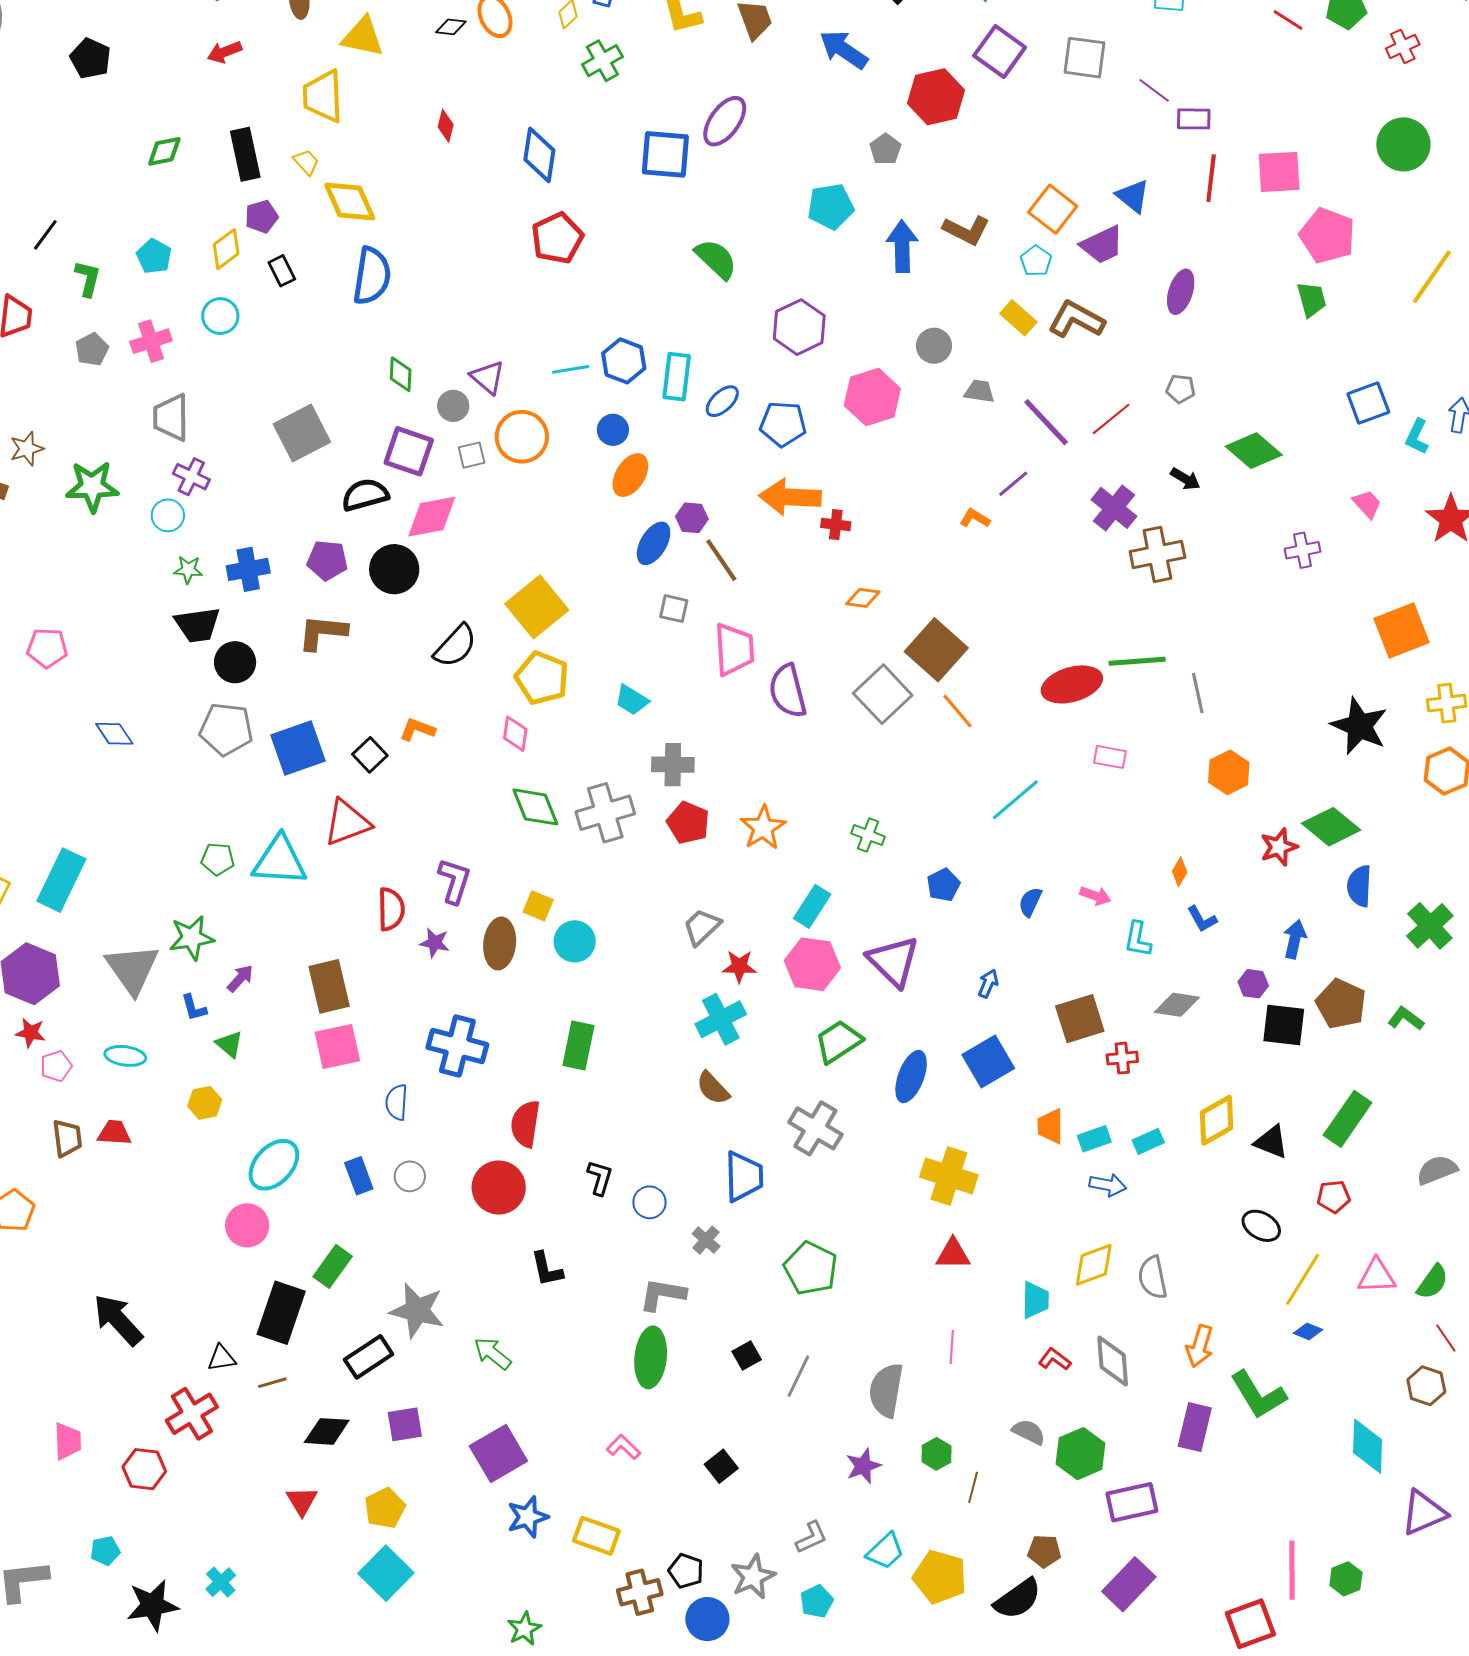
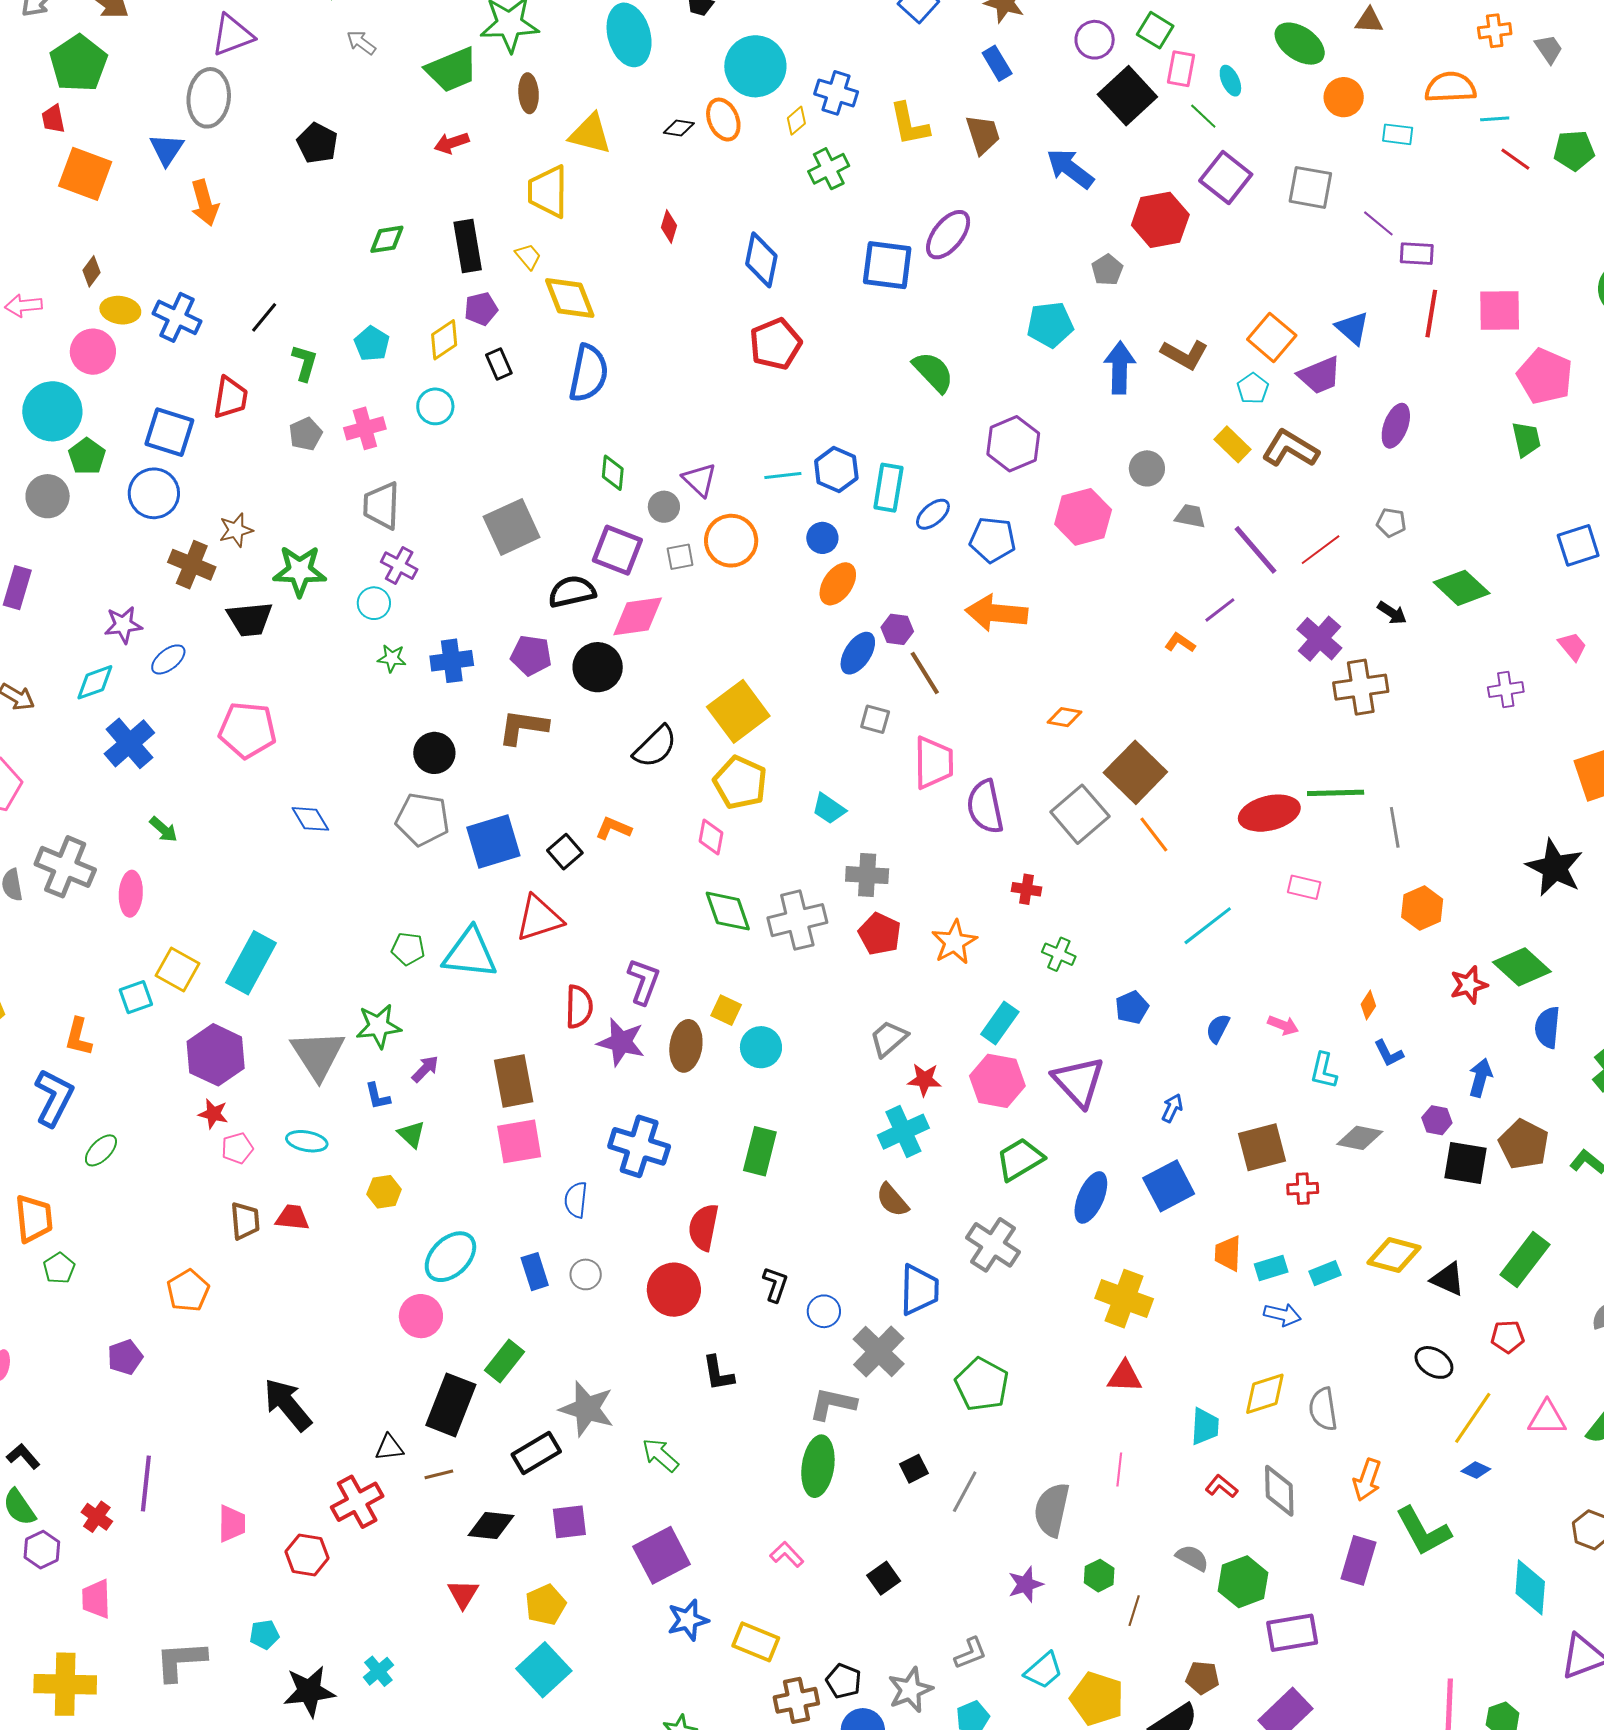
red cross: (836, 525) -> (1027, 889), moved
black trapezoid: (198, 625) -> (250, 619), moved
pink pentagon: (47, 648) -> (247, 730), size x1.4
purple star: (435, 943) -> (621, 1042), size x1.6
yellow diamond: (1217, 1120) -> (1394, 1255), turned 42
gray cross: (706, 1240) -> (879, 1351), size x1.8

